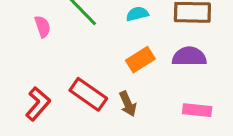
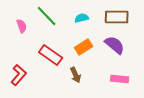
purple semicircle: (189, 56) -> (115, 45), turned 40
red rectangle: (88, 94) -> (51, 55), moved

